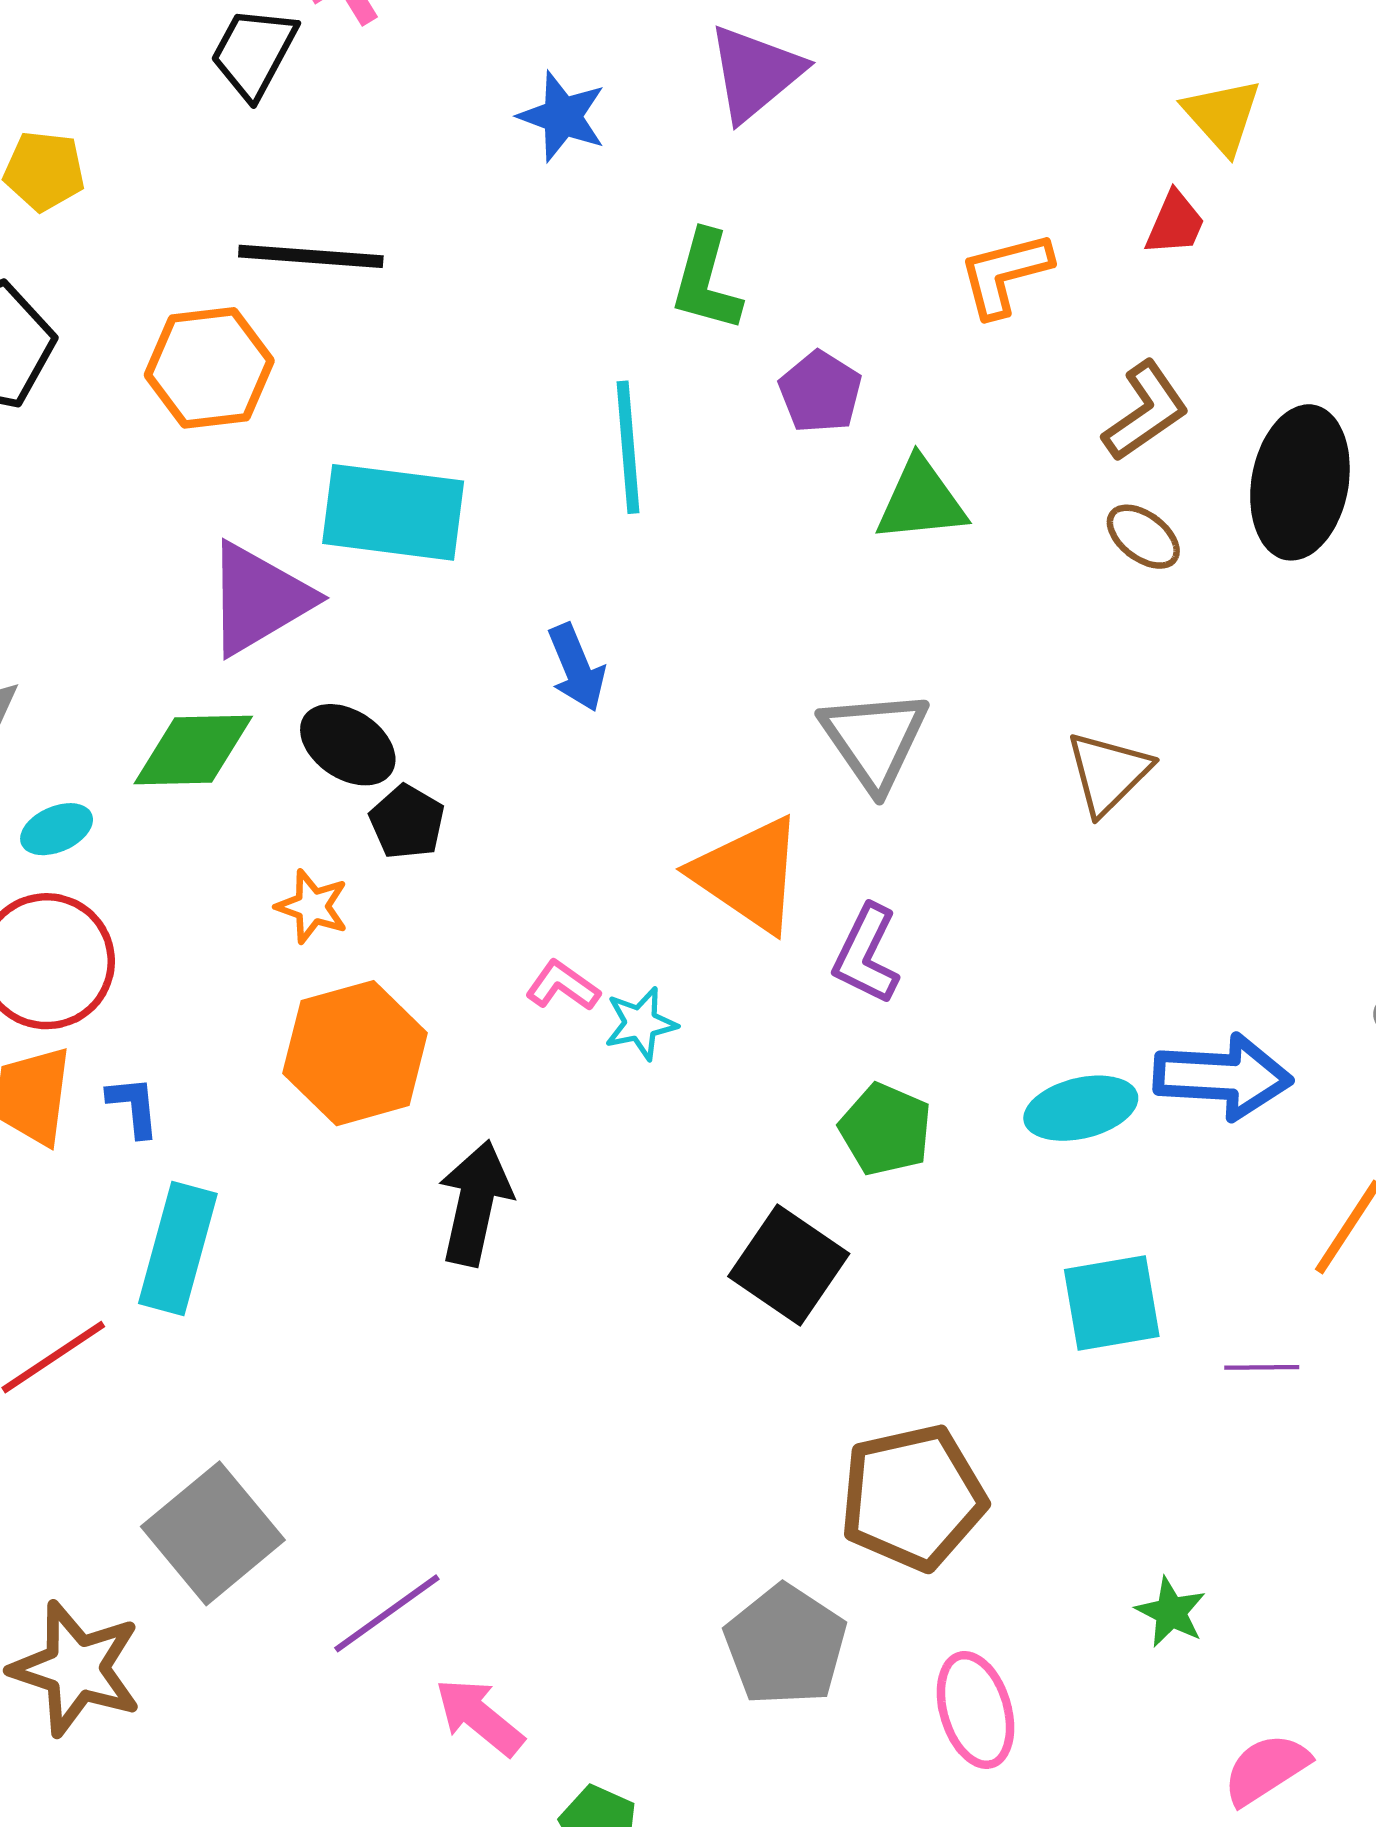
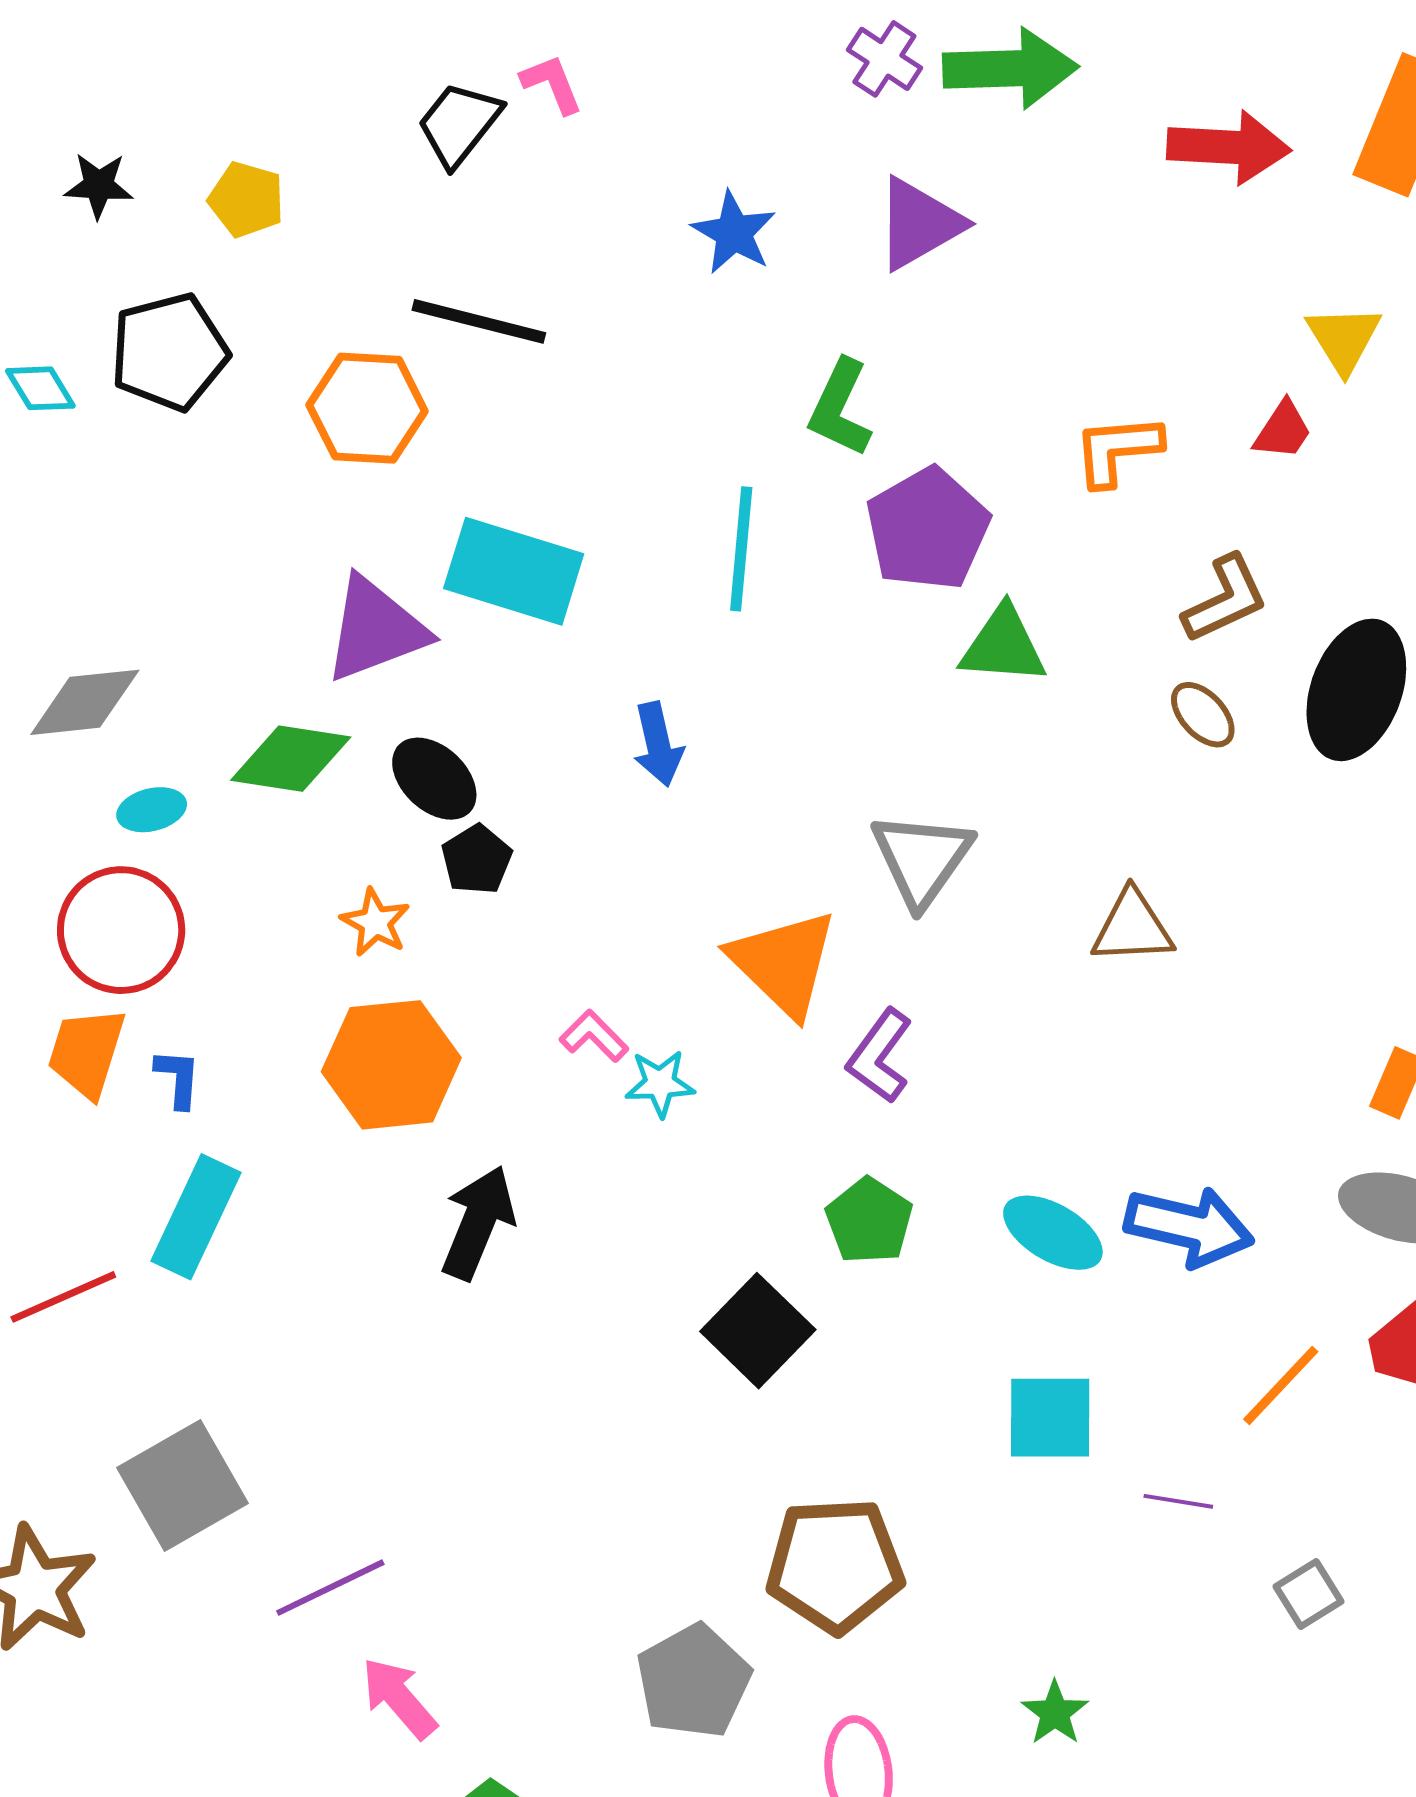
purple pentagon: (820, 392) -> (928, 529), size x1.6
brown triangle: (1108, 773) -> (1132, 927), turned 32
cyan ellipse: (1081, 1108) -> (1053, 1233), turned 34

